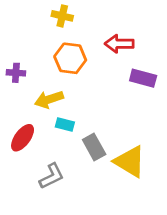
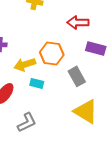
orange hexagon: (70, 58) -> (52, 53), moved
gray rectangle: (94, 147) -> (77, 76), moved

